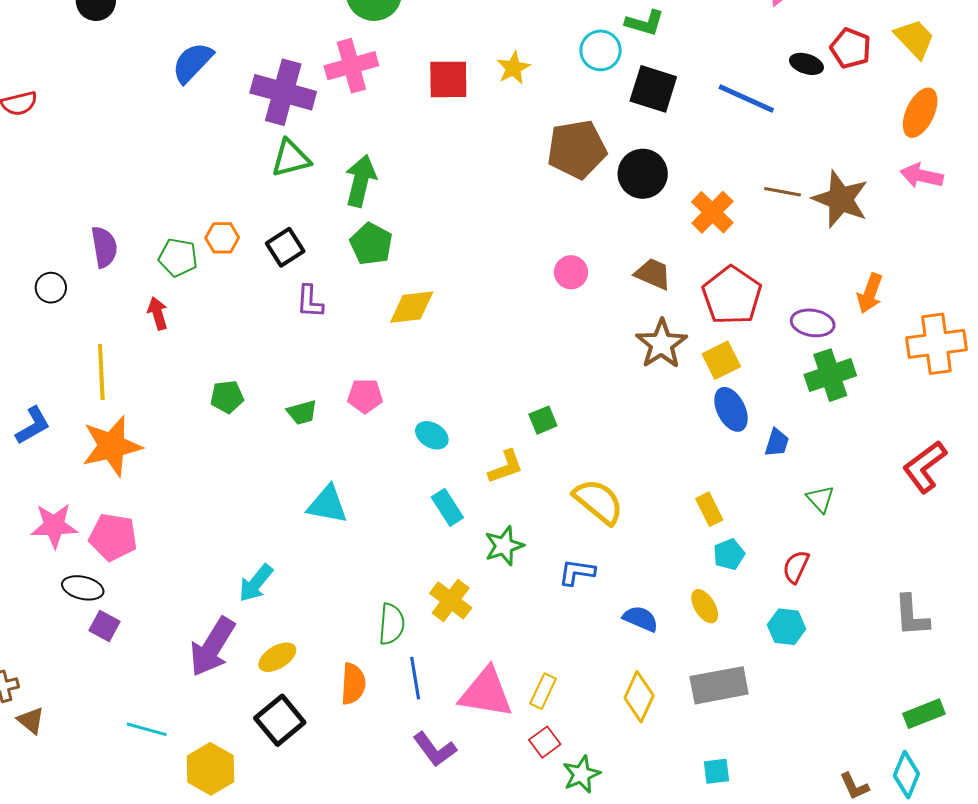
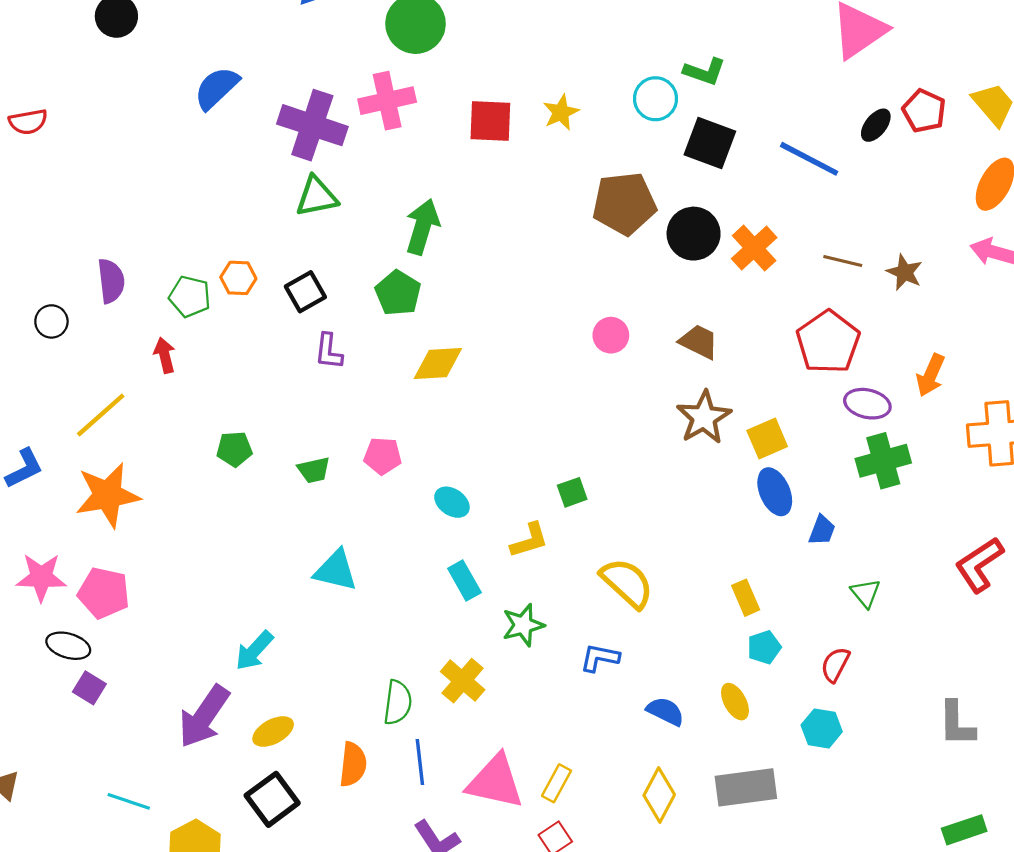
black ellipse: (806, 64) -> (876, 125), turned -72
green arrow: (361, 181) -> (422, 227), moved
brown star: (840, 199) -> (905, 272), size x0.6
orange cross: (712, 212) -> (754, 248), moved
red pentagon: (732, 295) -> (828, 342), moved
yellow line: (101, 372) -> (101, 415), turned 48

